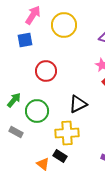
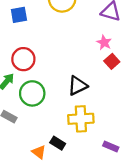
red circle: (46, 71) -> (23, 59), moved
yellow cross: (67, 133) -> (81, 119), moved

